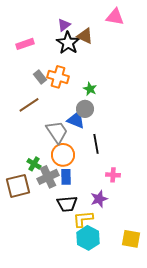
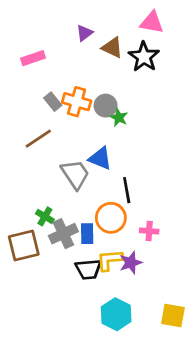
black star: (68, 43) -> (144, 57), moved
gray circle: (85, 109) -> (106, 106), moved
orange circle: (63, 155) -> (111, 218), moved
yellow L-shape: (83, 219) -> (110, 260), moved

